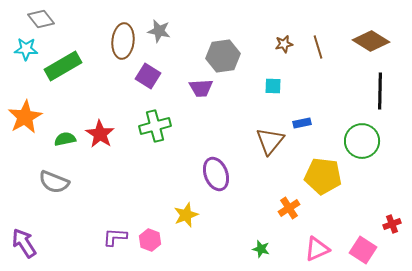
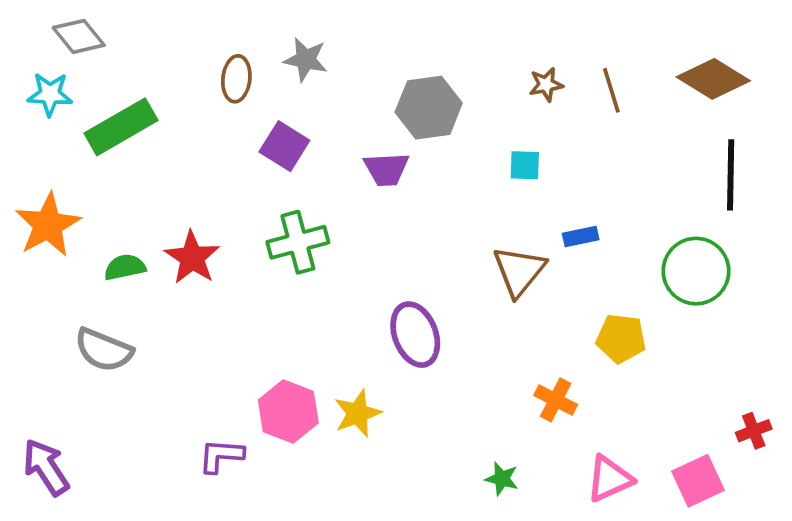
brown ellipse: (123, 41) -> (236, 79), size x0.7
yellow pentagon: (323, 176) -> (621, 338), size x0.7
orange cross: (289, 208) -> (556, 400), turned -30
pink hexagon: (150, 240) -> (288, 411), moved, size x1.4
pink square: (363, 250) -> (698, 481), turned 32

